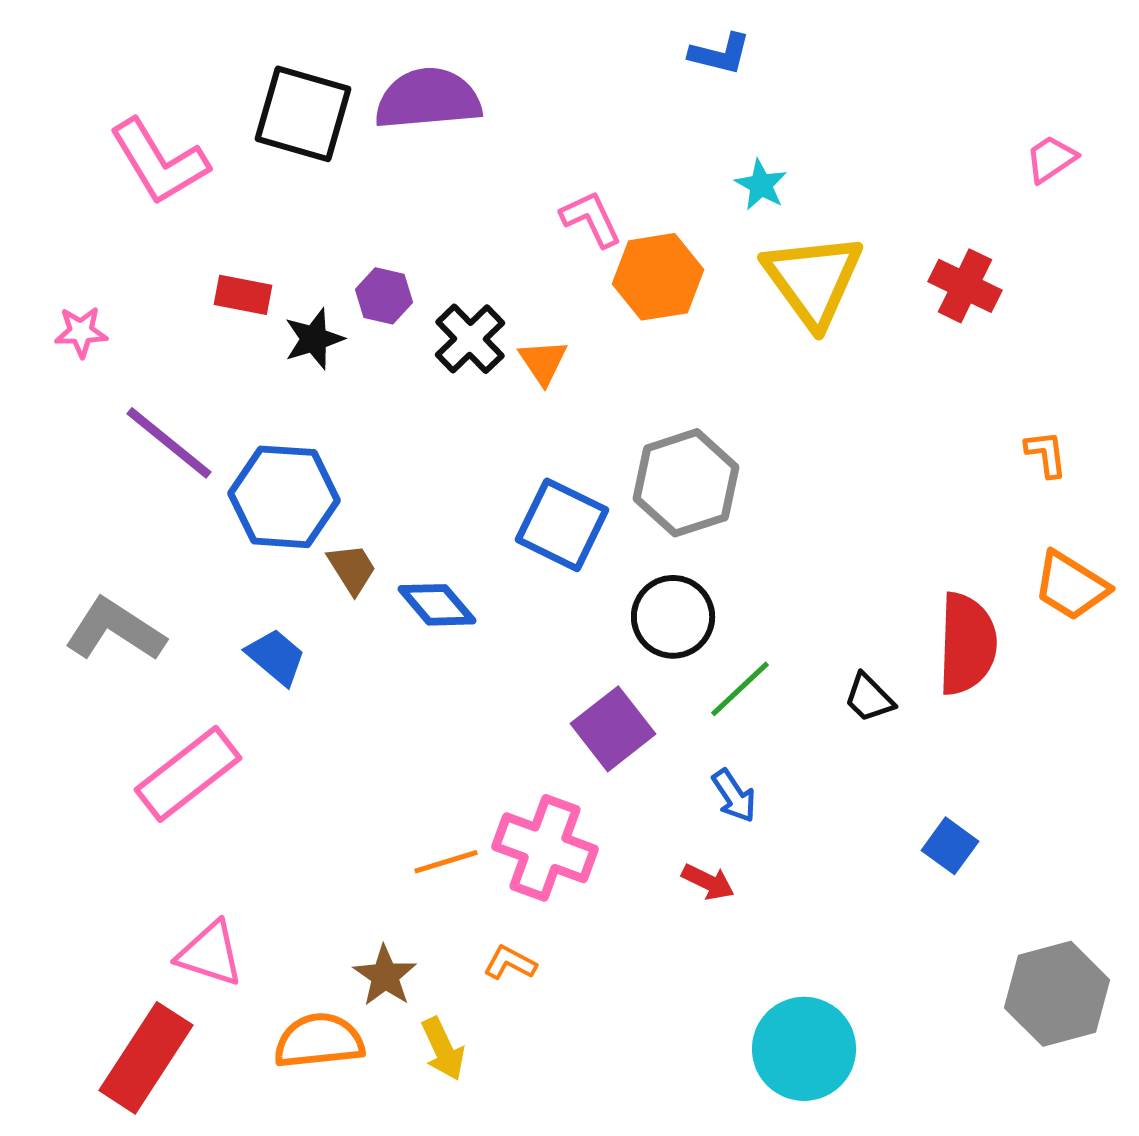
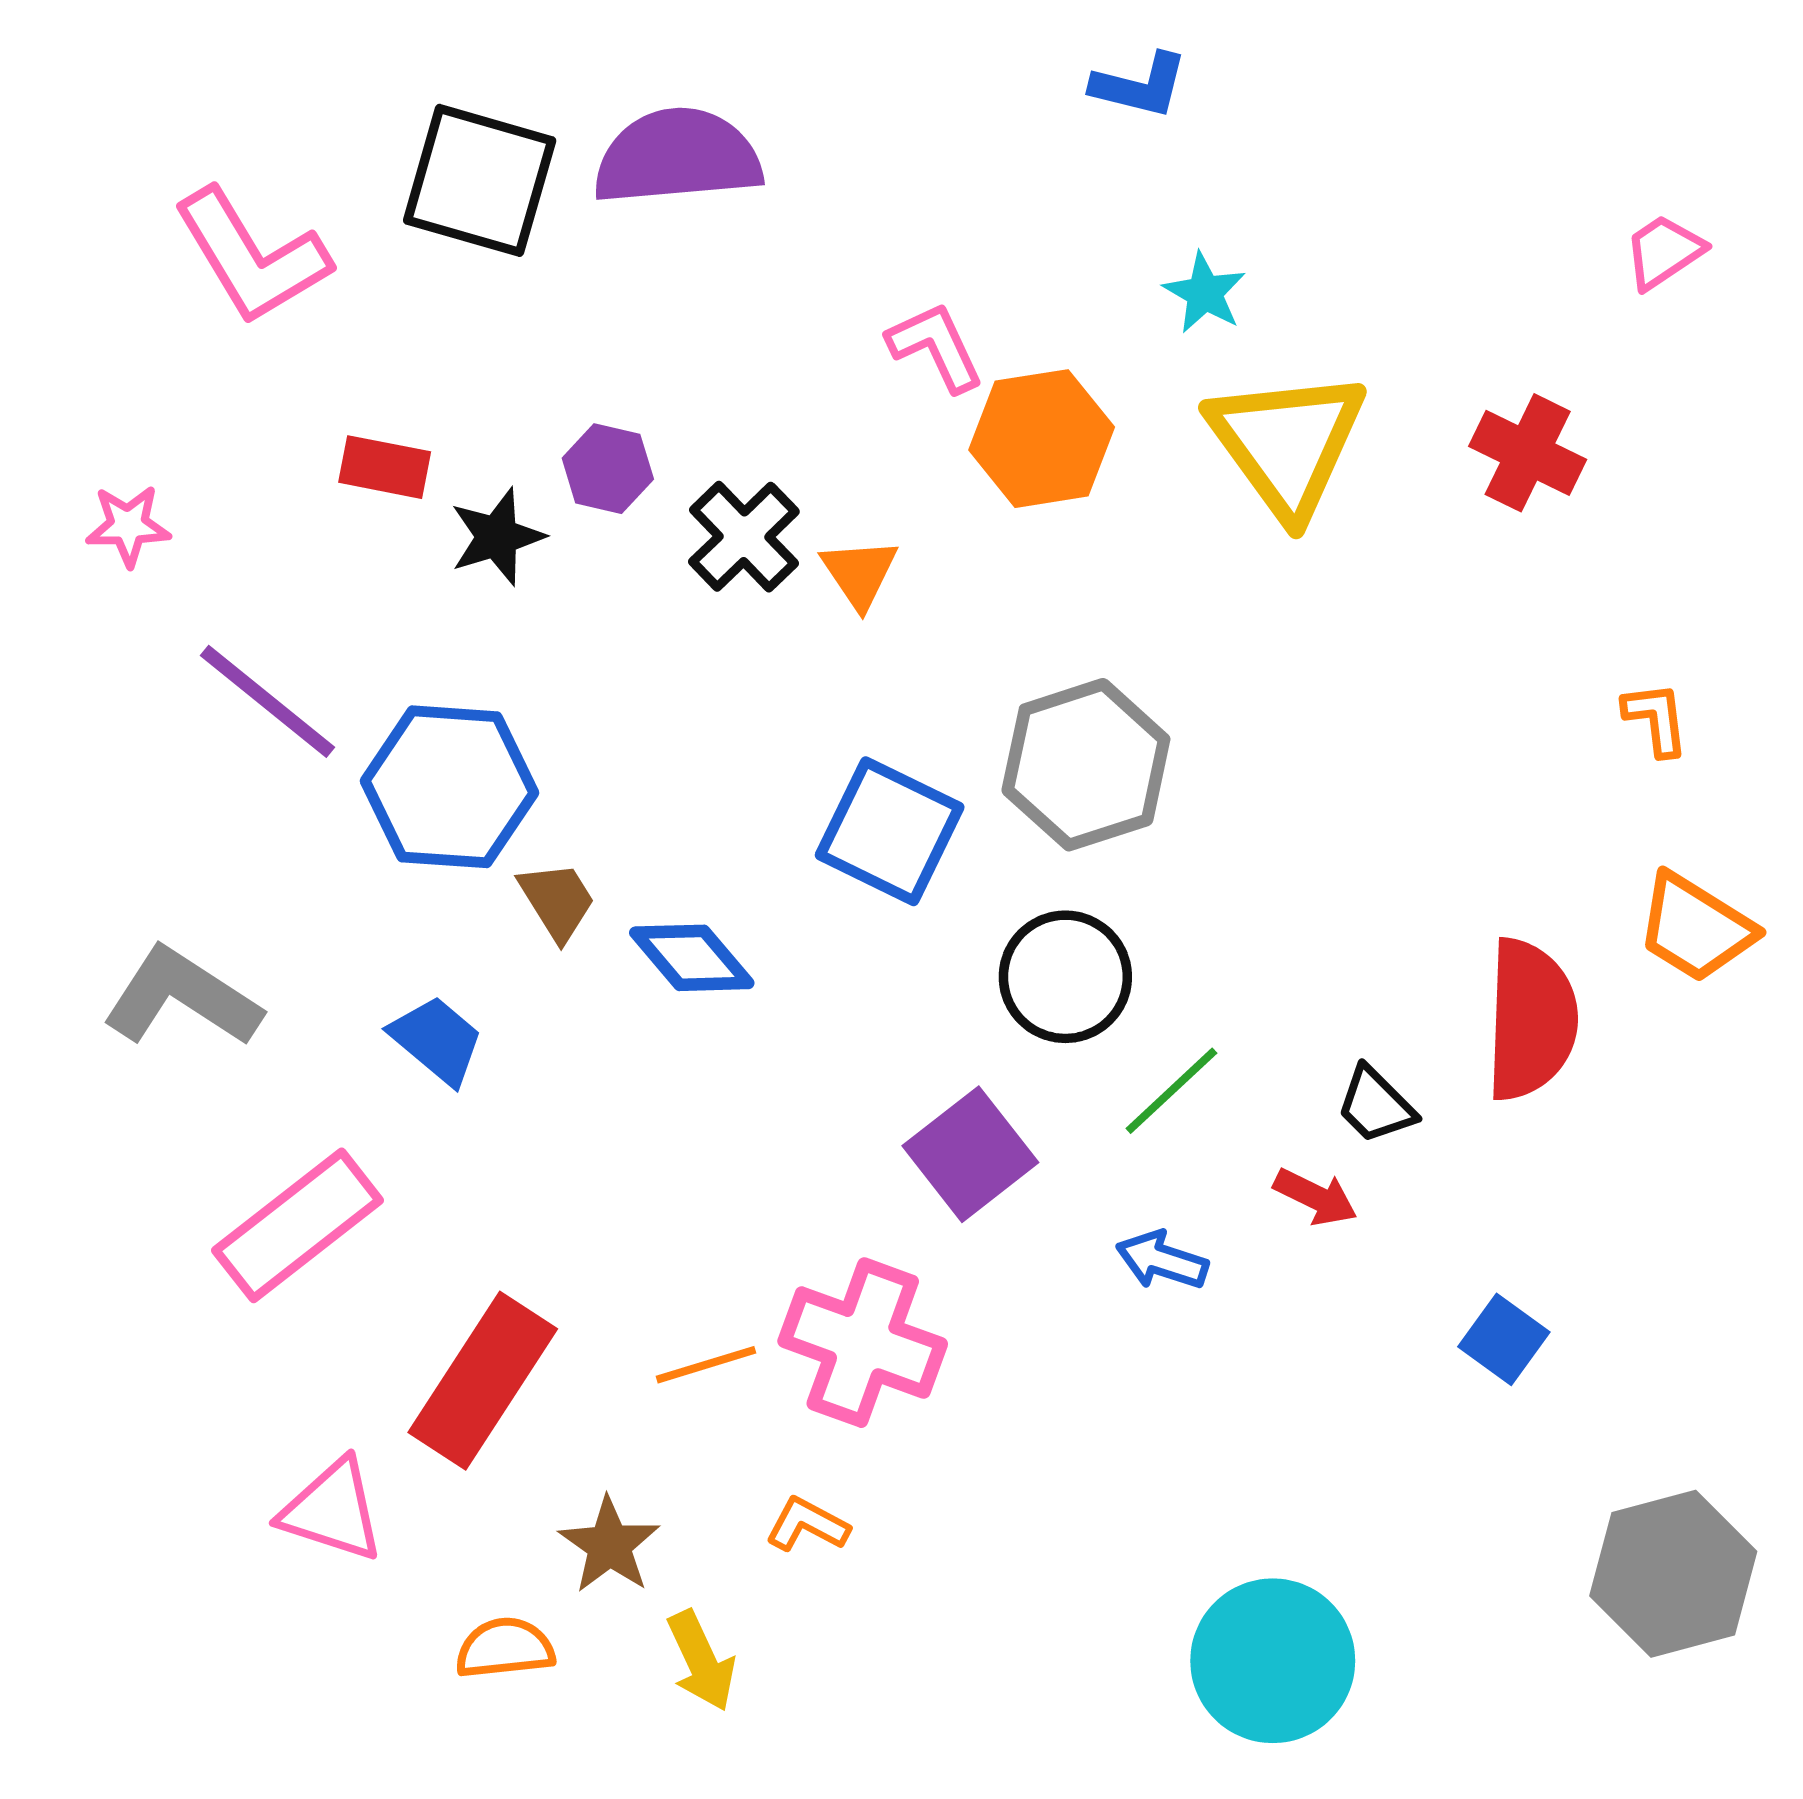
blue arrow: (734, 796) -> (1162, 1260), turned 142
red arrow: (708, 882) -> (1316, 1197), moved
orange semicircle: (319, 1041) -> (505, 1648), size x0.7
red rectangle: (146, 1058) -> (483, 1381), moved

